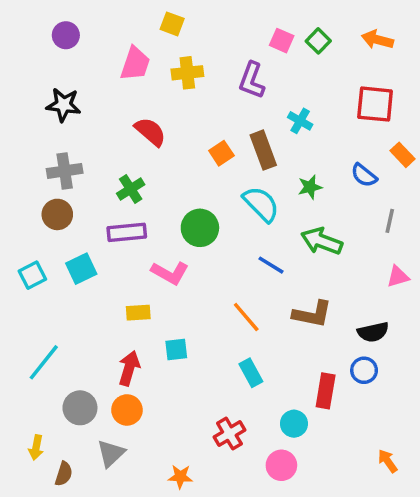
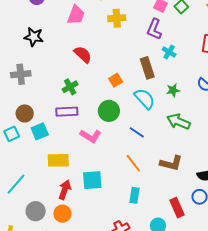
yellow cross: (187, 73) -> (117, 18), moved
purple L-shape: (252, 80) -> (154, 29), moved
orange square: (221, 153) -> (116, 80), moved
gray cross: (65, 171) -> (21, 74), moved
brown circle: (57, 214) -> (25, 113), moved
blue line: (271, 265) -> (137, 132), moved
yellow rectangle: (138, 313) -> (58, 160), moved, size x1.5
cyan square: (176, 349) -> (92, 180), size x1.5
cyan rectangle: (251, 373) -> (135, 195), turned 35
red rectangle: (326, 391) -> (177, 208), turned -36

